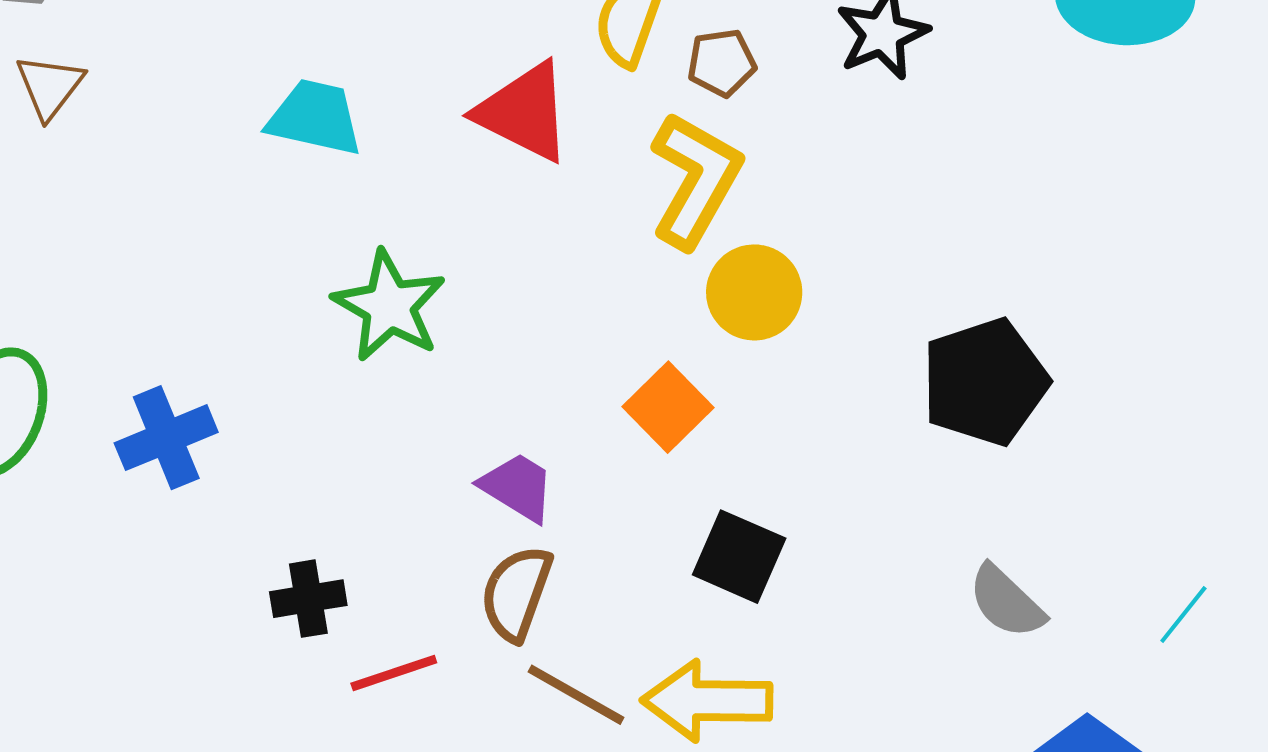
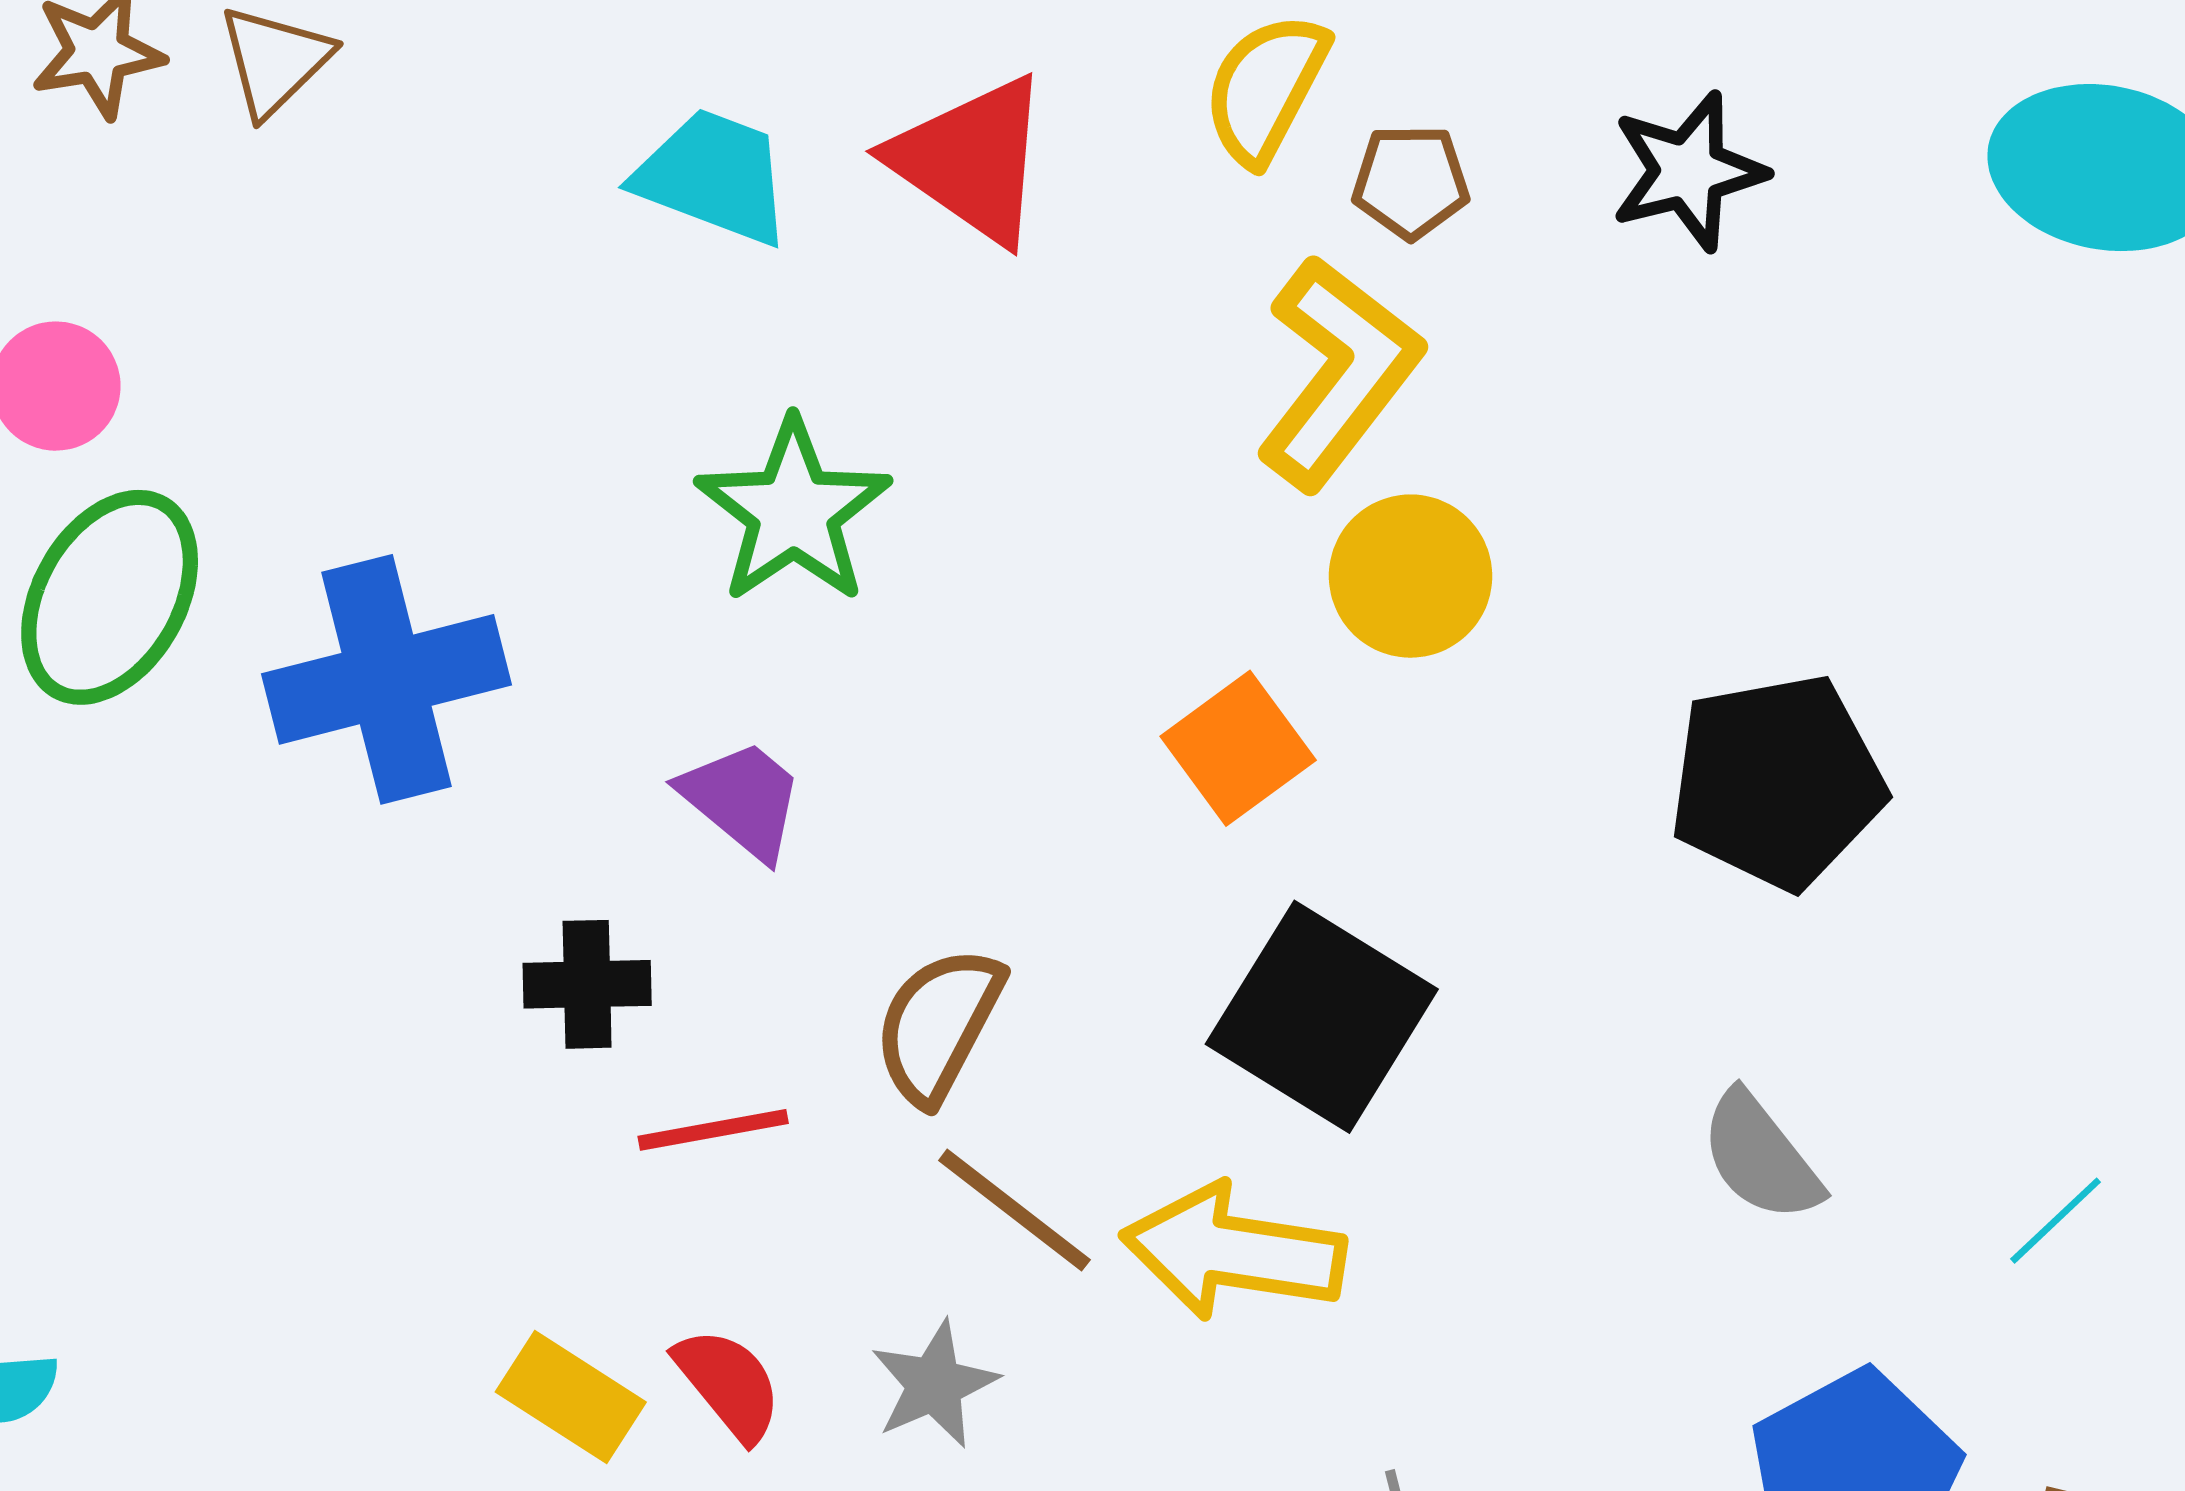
red triangle: (524, 112) -> (971, 160), moved
blue cross: (166, 438) -> (387, 679), size x1.4
purple trapezoid: (518, 487) -> (742, 800), moved
black square: (739, 557) -> (1322, 1017), size x1.4

